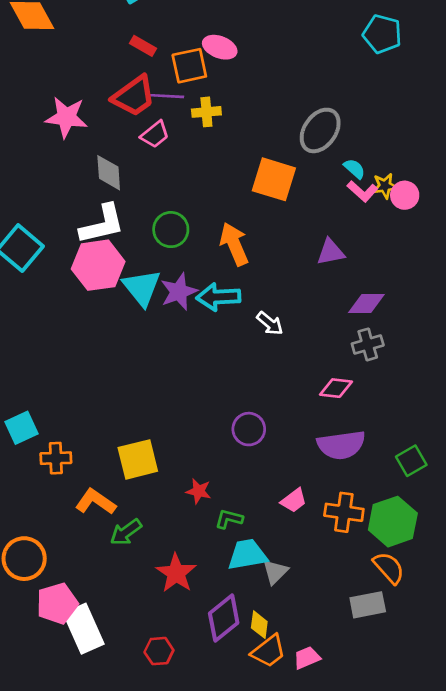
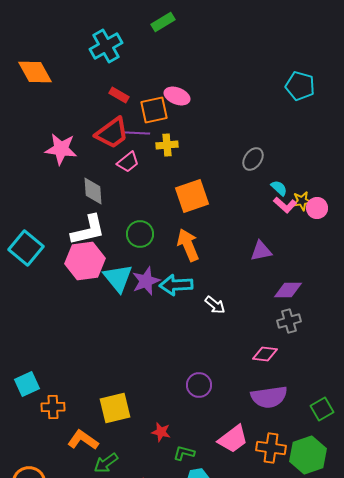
gray ellipse: (320, 130) -> (253, 159), size x0.7
orange square: (274, 179) -> (192, 196), moved, turned -36
pink trapezoid: (294, 500) -> (233, 439), size x1.5

